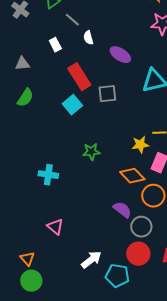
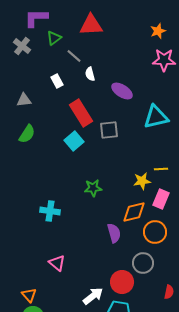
orange diamond: (132, 176) -> (134, 212), turned -60
purple semicircle: (122, 210) -> (114, 233), moved, turned 36
red circle: (138, 254) -> (122, 282), moved

